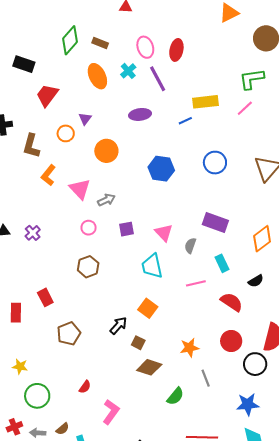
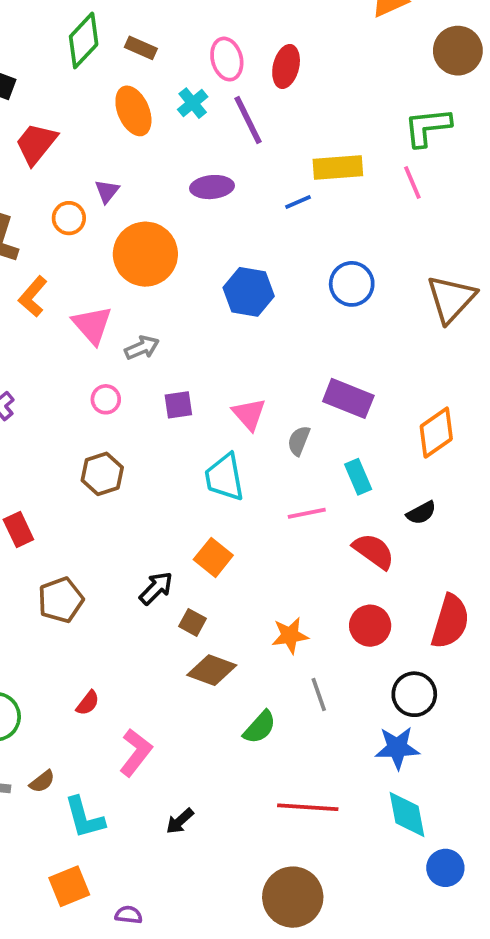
pink line: (245, 108) -> (412, 183), turned -72
orange circle: (106, 151) -> (145, 254), size x1.4
black circle: (255, 364) -> (414, 694), moved

